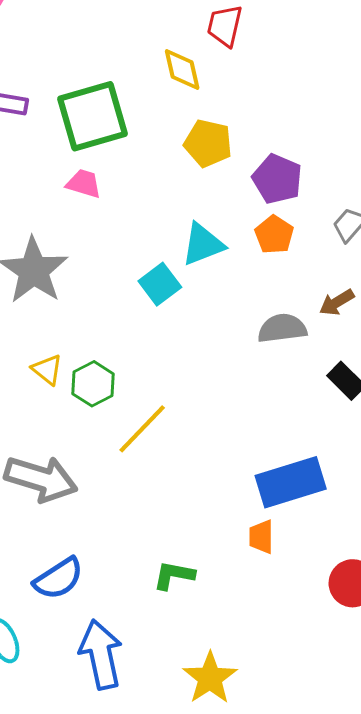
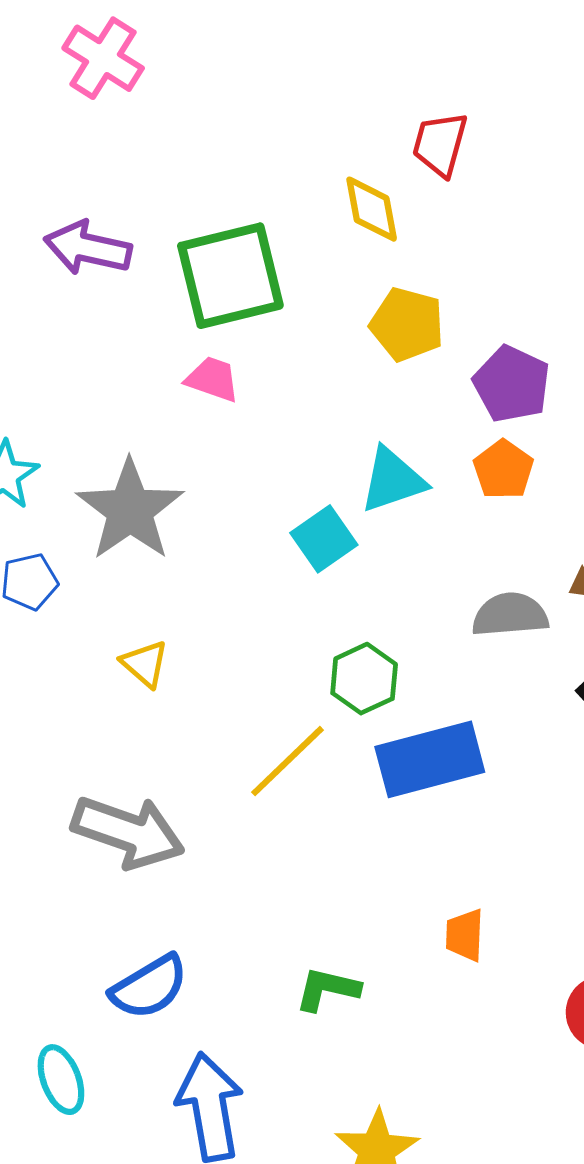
green hexagon: (93, 384) -> (364, 679), moved
blue rectangle: (291, 482) -> (430, 759), moved

